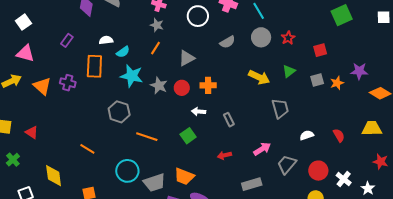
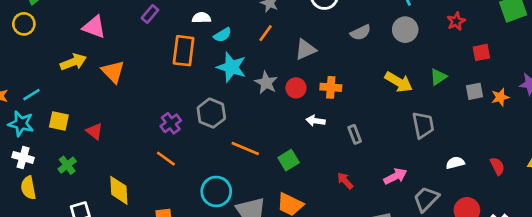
red star: (288, 38) -> (456, 21), moved
purple cross: (68, 83) -> (171, 123), moved, turned 35
green square: (188, 136) -> (289, 160), moved
red arrow: (224, 155) -> (345, 181), turned 56

